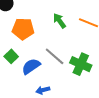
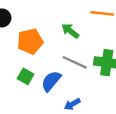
green arrow: (60, 21) -> (70, 31), moved

